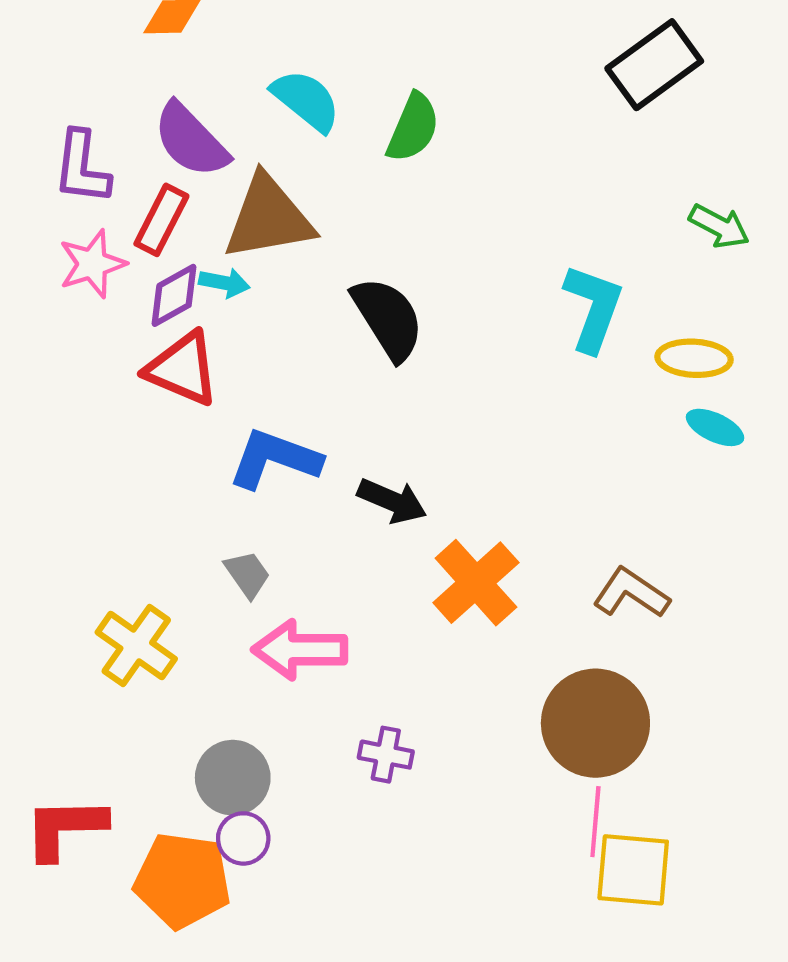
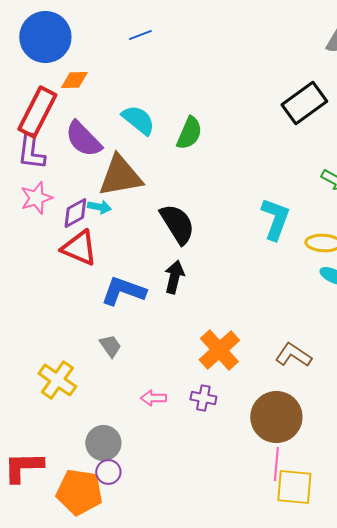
red rectangle: (161, 220) -> (37, 112), moved, size x1.5
black arrow: (392, 501) -> (174, 277), moved, turned -100
pink arrow: (300, 650) -> (153, 398), moved, size x0.6
purple cross: (386, 755) -> (203, 398), moved

